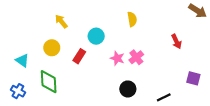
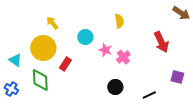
red arrow: (176, 41) -> (161, 42), size x1.5
yellow circle: (52, 48) -> (43, 48), size x1.6
red rectangle: (79, 56) -> (65, 64), moved
pink star: (117, 58) -> (105, 50), moved

